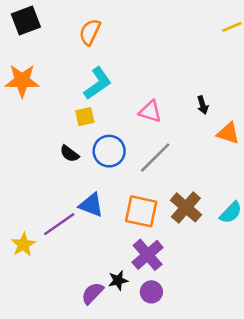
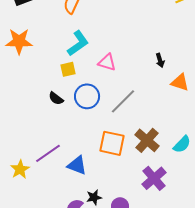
pink triangle: (150, 111) -> (107, 62), moved
blue triangle: (91, 205) -> (77, 165), moved
purple cross: (148, 255) -> (154, 178), moved

